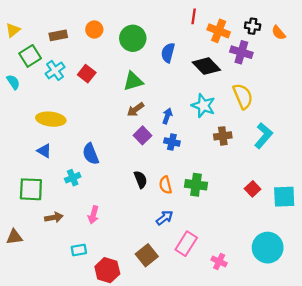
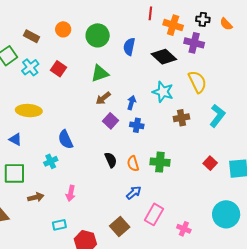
brown rectangle: (58, 35) -> (31, 36), turned 42
blue triangle: (44, 151) -> (15, 139), moved

